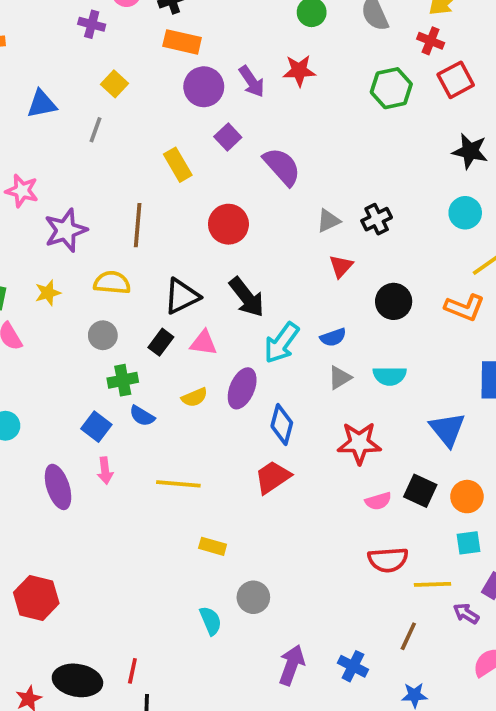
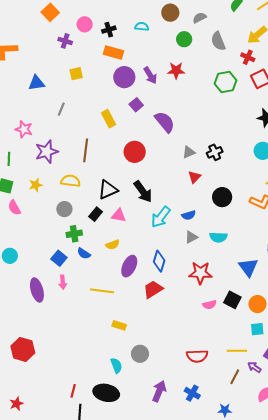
yellow square: (114, 84) -> (76, 74), turned 32
gray line: (96, 130) -> (61, 109), moved
purple ellipse: (242, 388) -> (129, 266), moved
red semicircle: (388, 560) -> (197, 356), moved
brown line: (408, 636) -> (235, 377), moved
black ellipse: (77, 680) -> (106, 393), moved

